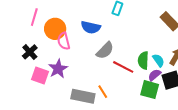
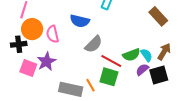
orange circle: (55, 29) -> (32, 29), moved
black cross: (30, 52) -> (19, 44), turned 35
green semicircle: (143, 60) -> (131, 55), turned -114
green square: (150, 90) -> (109, 77), moved

